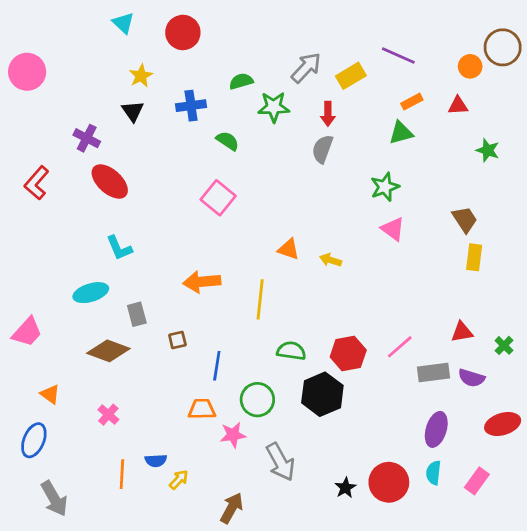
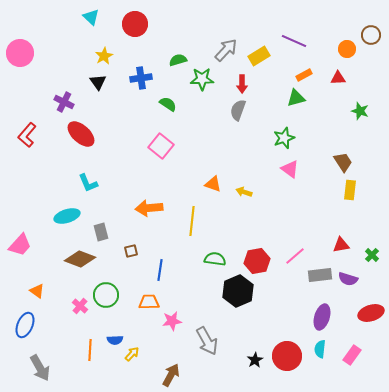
brown circle: (503, 47) -> (371, 35), size x0.7
green circle: (257, 400) -> (106, 295), moved

